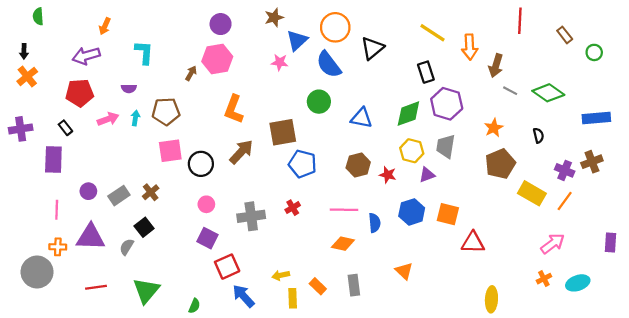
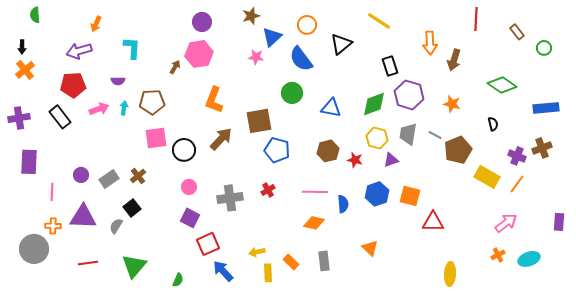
orange circle: (335, 27) -> (307, 25), size x0.7
yellow line: (432, 33) -> (379, 21), moved
gray line: (510, 91) -> (435, 135), moved
black rectangle: (65, 128) -> (60, 117), size x1.6
orange star: (494, 128) -> (452, 104), moved, turned -30
purple rectangle: (53, 159) -> (29, 162), moved

